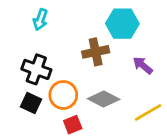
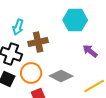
cyan arrow: (40, 20) -> (18, 27), moved
brown cross: (96, 52) -> (38, 42), moved

